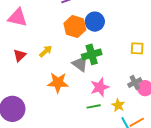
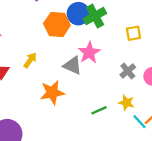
green cross: (92, 54) -> (95, 16), moved
gray cross: (135, 82) -> (128, 71), moved
pink star: (100, 87) -> (89, 53), moved

